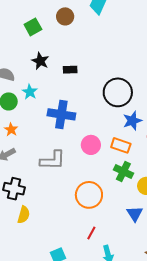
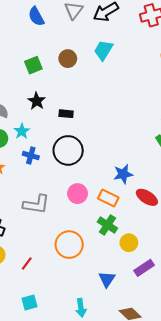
black circle: (118, 92) -> (68, 150), moved
blue cross: (61, 114) -> (31, 156), moved, size x0.6
blue triangle: (135, 214) -> (107, 279), moved
red line: (91, 233) -> (27, 263), moved

